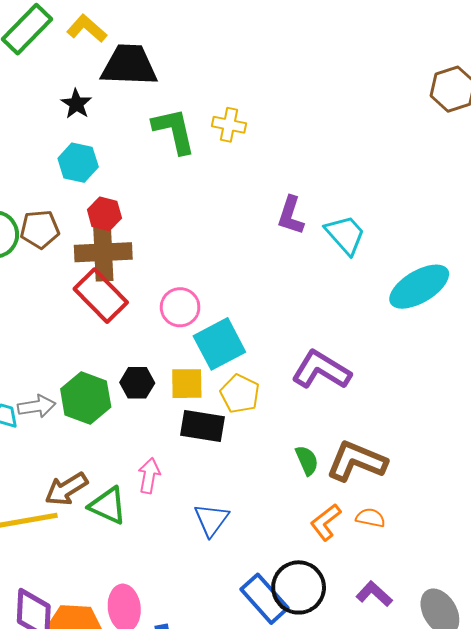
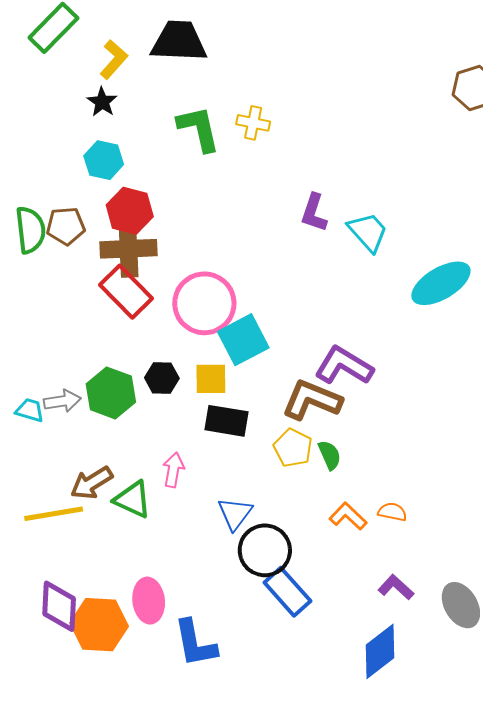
yellow L-shape: (87, 28) -> (114, 60), moved, turned 90
black trapezoid: (129, 65) -> (179, 41), moved
red hexagon: (104, 214) -> (130, 211), size x1.4
pink circle: (180, 307) -> (204, 303), size x1.6
yellow pentagon: (240, 394) -> (293, 448), moved
brown L-shape: (356, 461) -> (312, 400), moved
orange L-shape: (326, 522) -> (348, 516), turned 81
black circle: (299, 587) -> (265, 550), moved

